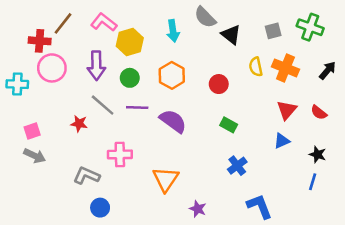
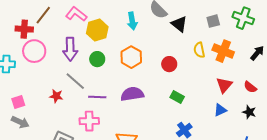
purple line: (137, 108) -> (97, 97), moved
purple semicircle: (173, 121) -> (132, 94), turned -45
black star: (318, 154) -> (249, 112), moved

